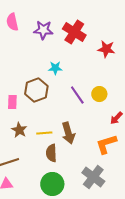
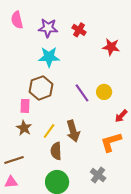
red cross: (74, 32) -> (79, 30), size x0.6
cyan star: (55, 68) -> (49, 57), moved, size x1.5
pink rectangle: (12, 102) -> (25, 106), moved
yellow line: (44, 133) -> (49, 131), turned -49
gray cross: (93, 177) -> (98, 175), size x0.7

